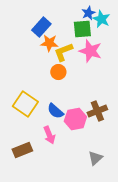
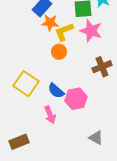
brown cross: (97, 111) -> (102, 67), moved
brown rectangle: (22, 150) -> (19, 142), moved
gray triangle: (95, 158) -> (96, 138), turned -49

